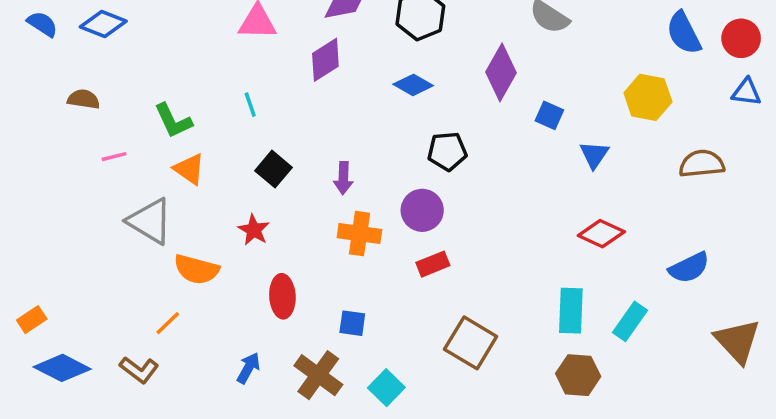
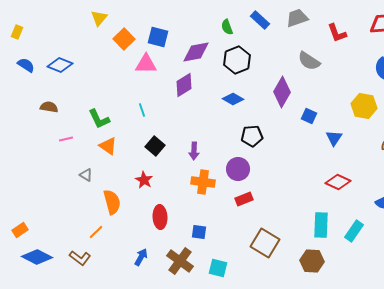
gray triangle: (150, 221) -> (86, 175), size x0.5
orange semicircle: (196, 269) -> (112, 202), turned -120
brown hexagon: (578, 375) -> (312, 261), moved
cyan square: (386, 388) -> (218, 268), turned -30

